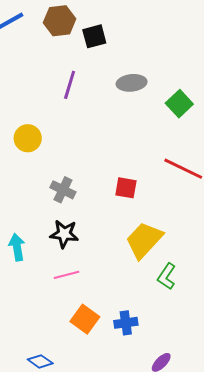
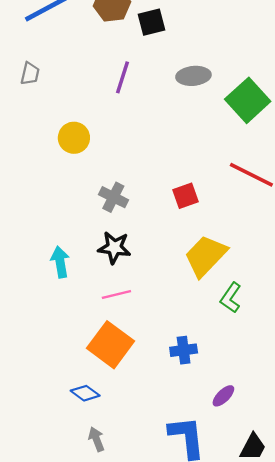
green square: (179, 104) -> (248, 100), size x1.4
red square: (126, 188) -> (186, 196), turned -30
orange square: (85, 319) -> (110, 345), moved, size x1.4

